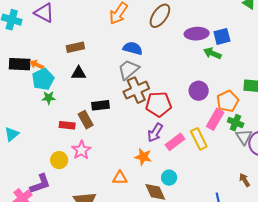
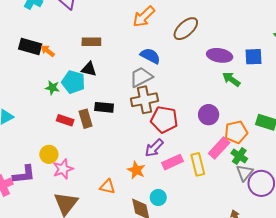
blue square: (222, 36) -> (253, 57), moved
cyan pentagon: (43, 79) -> (73, 82), moved, turned 30
pink star: (81, 150) -> (63, 169), moved

